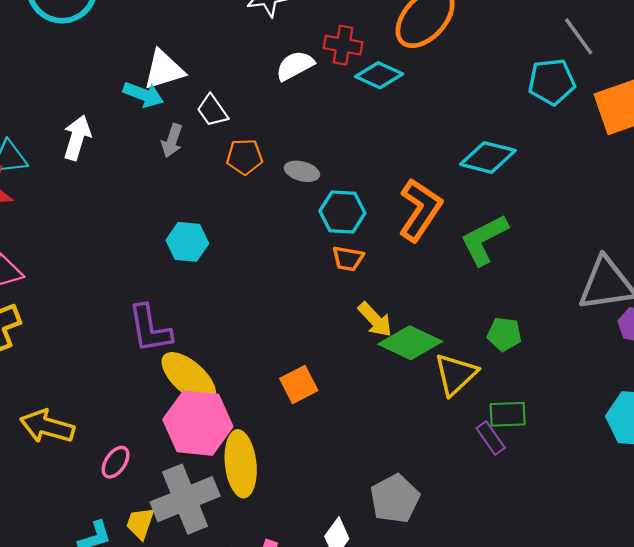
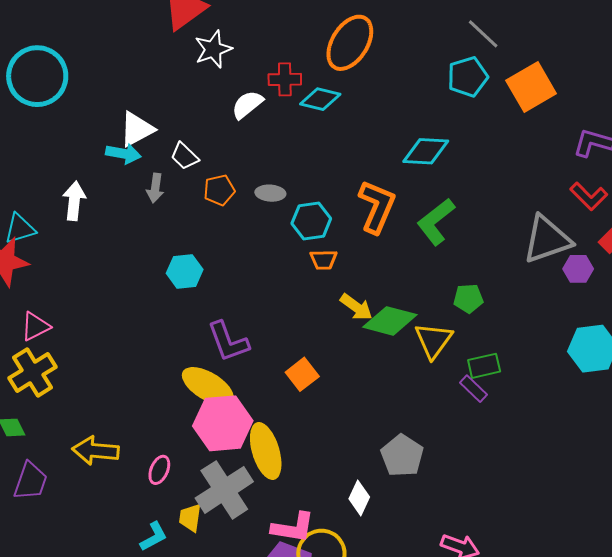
purple L-shape: (150, 329) -> (228, 342), moved

